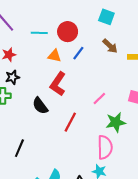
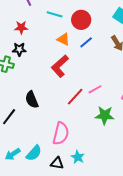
black semicircle: (40, 106) -> (32, 100), moved
red line: (70, 122) -> (75, 97), moved
pink semicircle: (105, 147) -> (61, 133), moved

